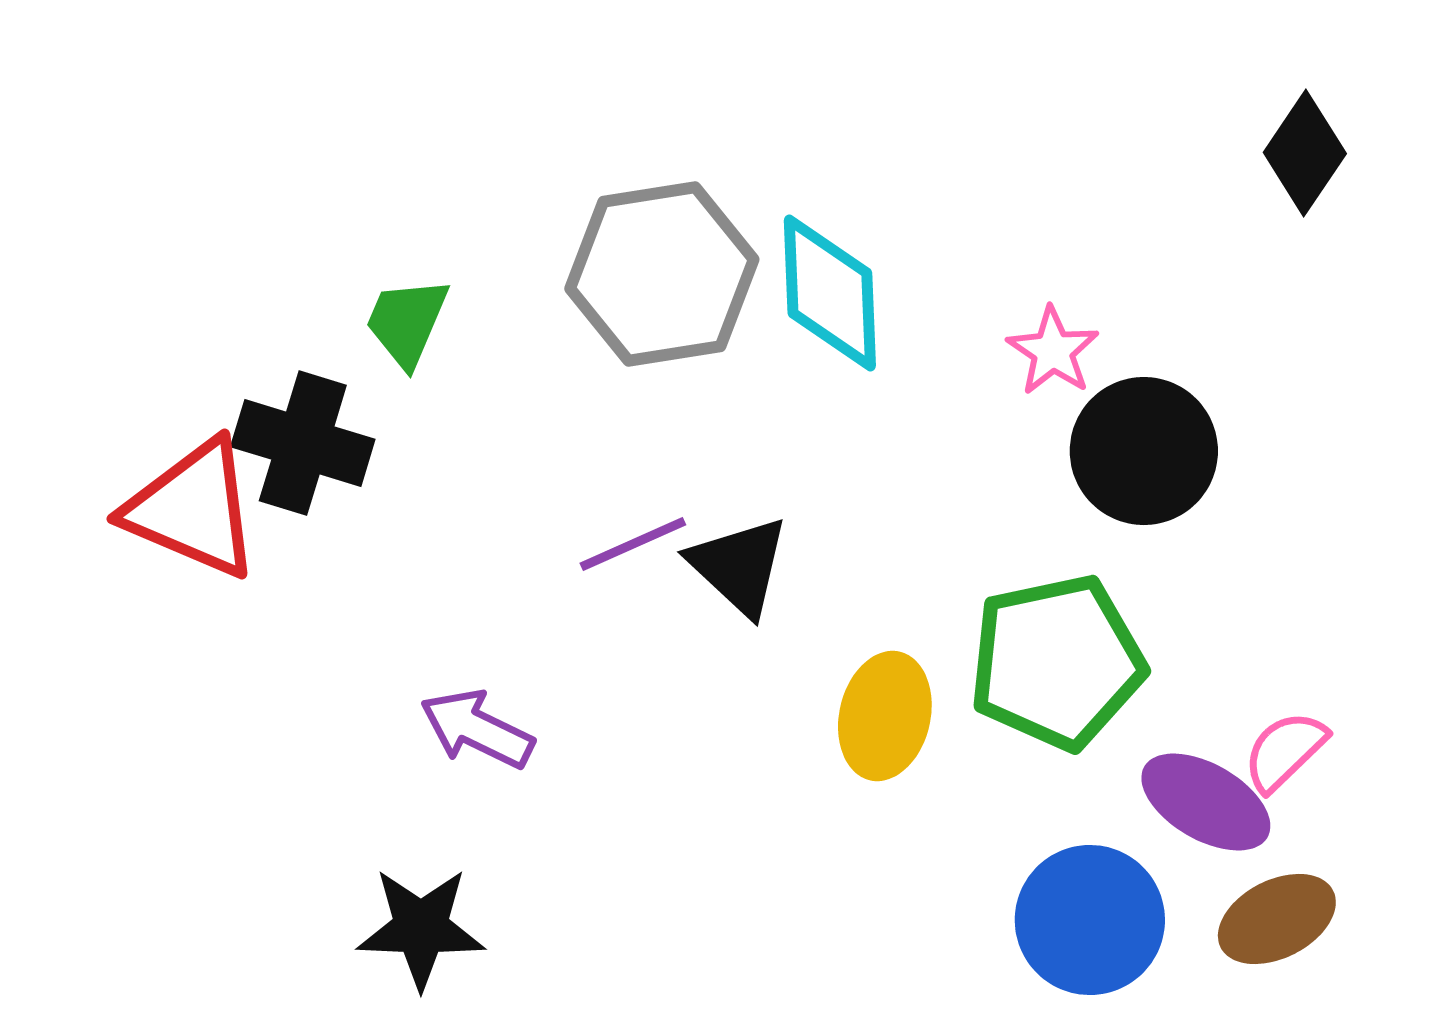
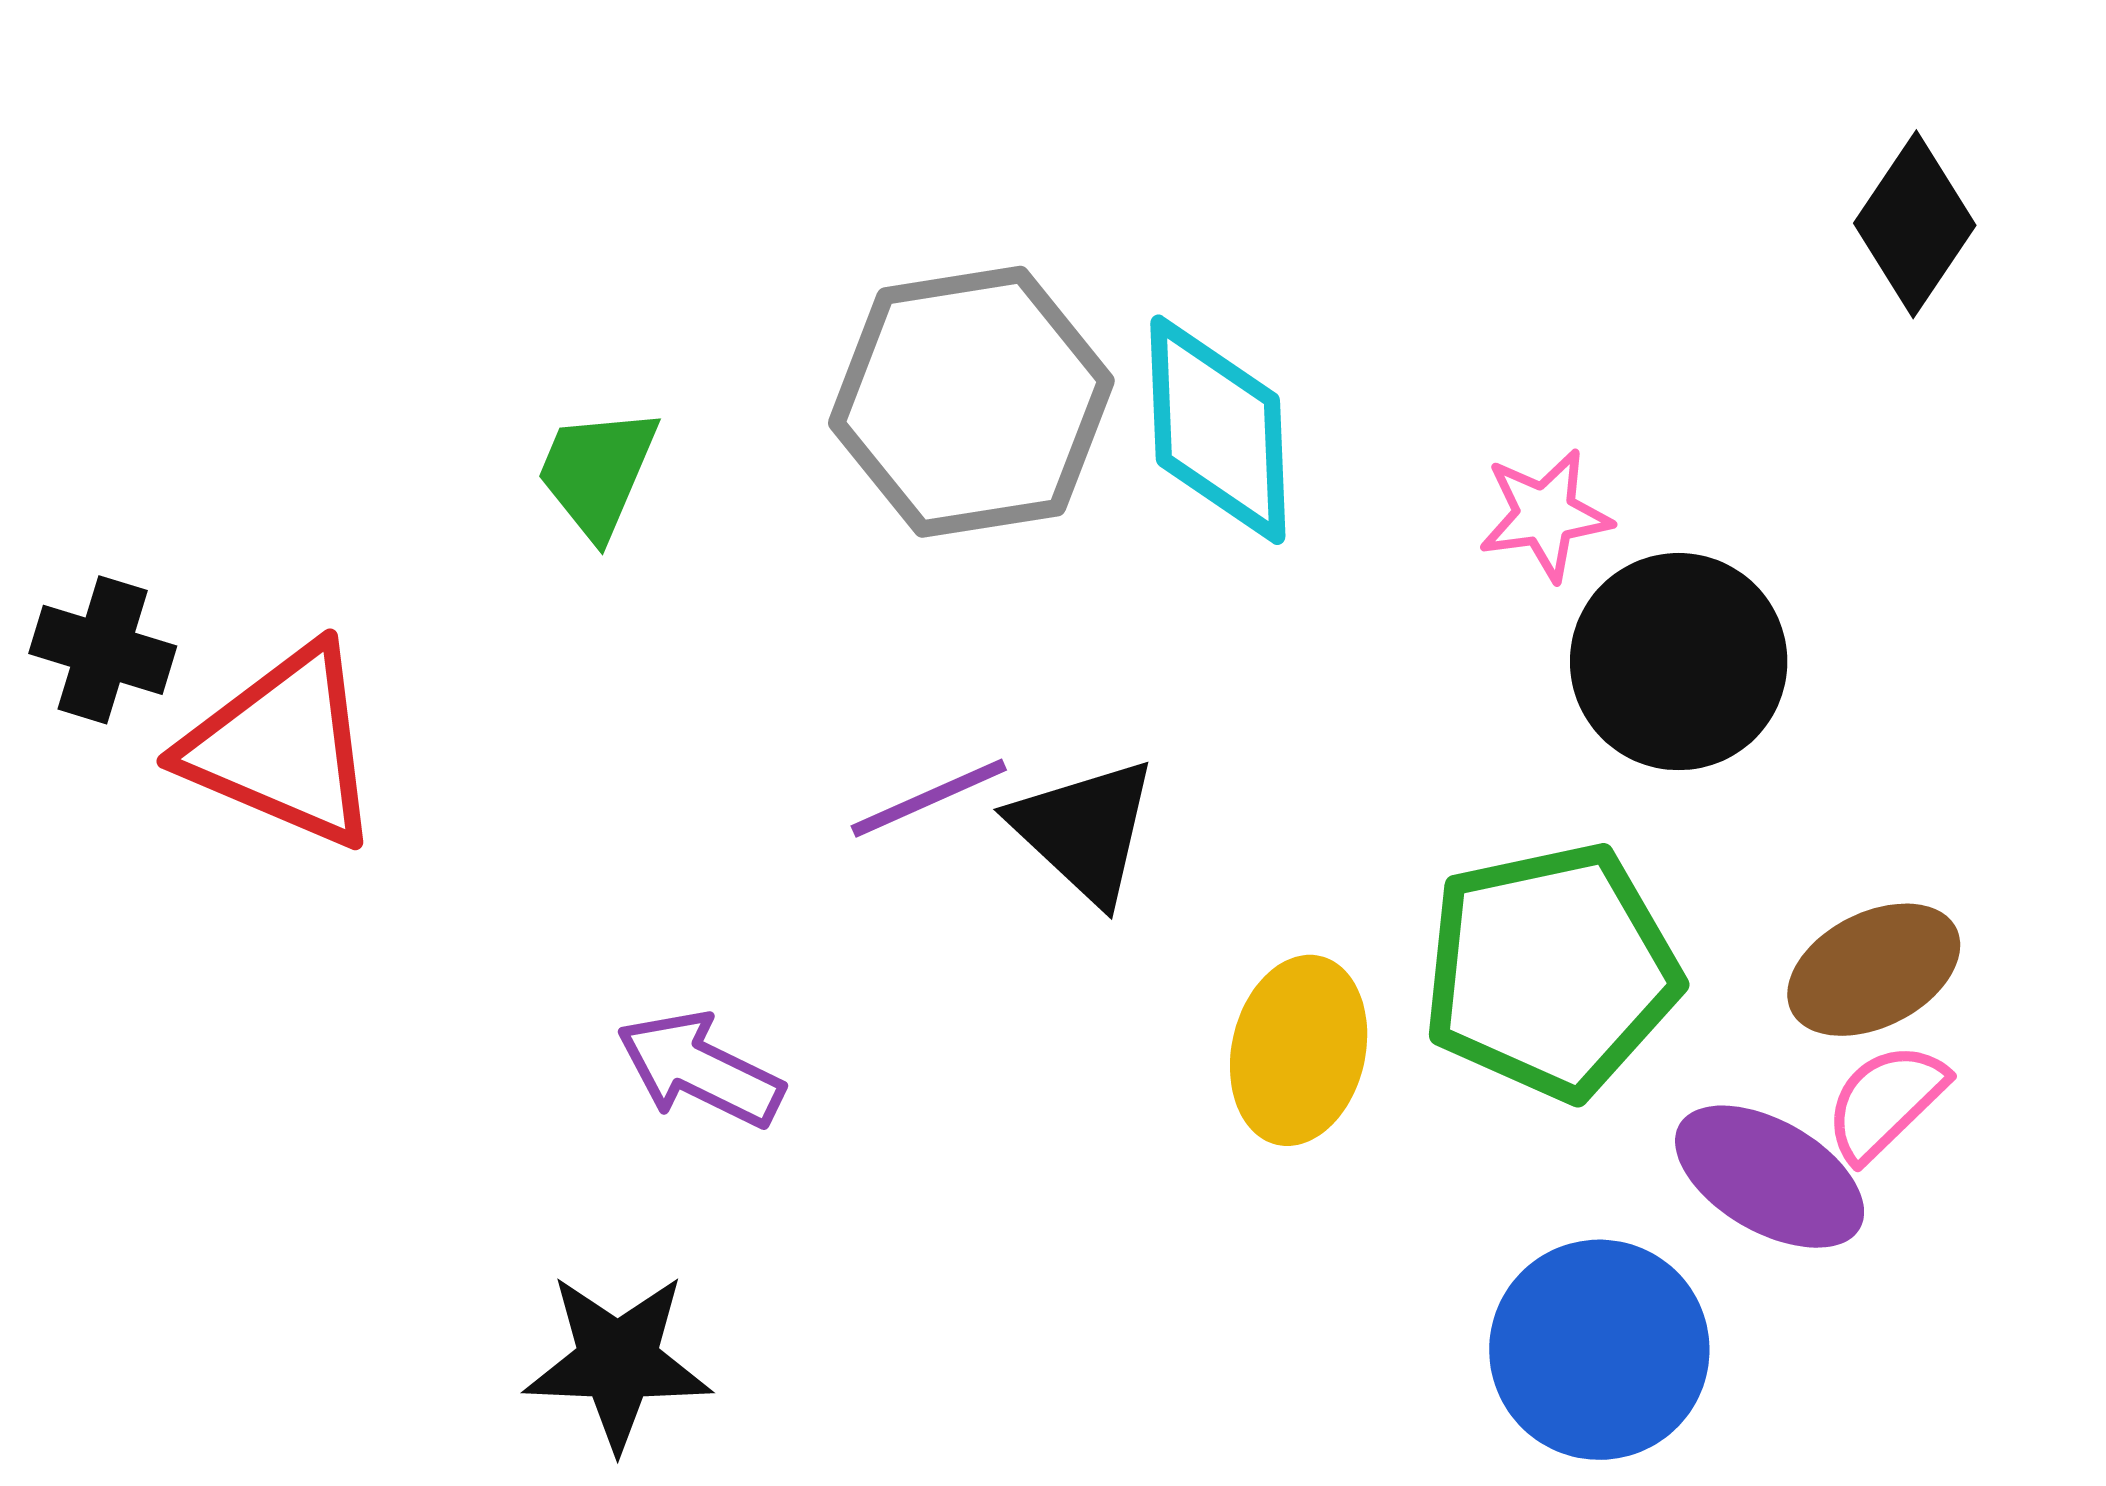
pink star: (1053, 351) -> (1545, 515), turned 30
black cross: (303, 443) -> (103, 650), moved, size x0.7
brown ellipse: (1277, 919) -> (1874, 970), moved

